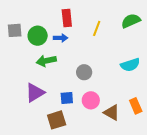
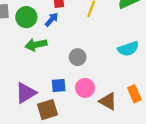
blue arrow: (61, 38) -> (52, 20), turned -48
purple triangle: (35, 93) -> (26, 93), moved

